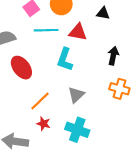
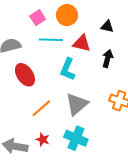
black arrow: (113, 56) -> (108, 59), moved
gray triangle: (76, 95) -> (77, 104), size x1.4
red star: (43, 124) -> (43, 139), moved

